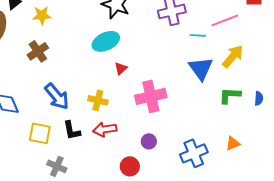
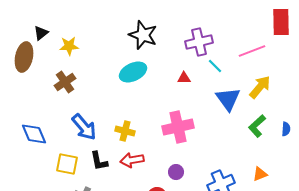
cyan line: (198, 35) -> (215, 66), moved, turned 42
red triangle: (121, 68) -> (184, 78), moved, turned 40
green L-shape: (230, 95) -> (257, 126), turned -45

